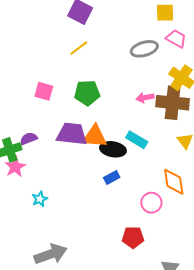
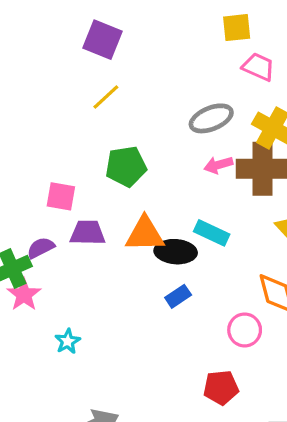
gray ellipse: (144, 49) -> (211, 118), moved
pink square: (44, 91) -> (61, 196), moved
purple trapezoid: (72, 134) -> (88, 233), moved, size x0.7

